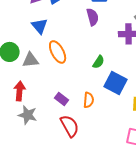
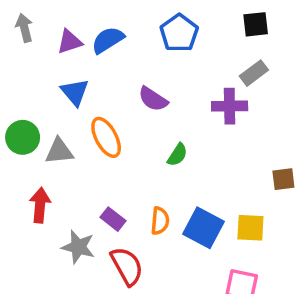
purple semicircle: (93, 17) -> (153, 99), moved, turned 138
blue square: (116, 83) -> (203, 228), moved
gray star: (28, 115) -> (78, 247), moved

